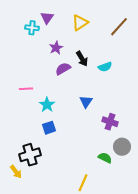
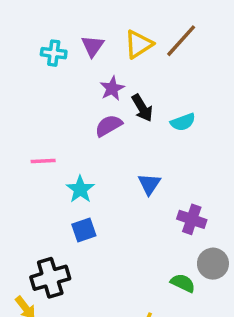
purple triangle: (47, 18) -> (93, 46), moved
brown line: (119, 27) -> (181, 41), moved
purple star: (56, 48) -> (112, 88), moved

